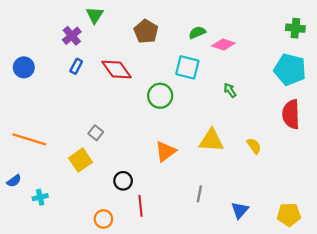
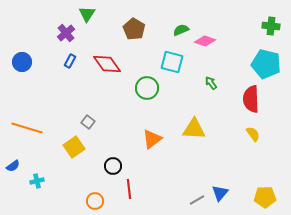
red semicircle: (291, 114) -> (251, 99), moved
yellow semicircle: (254, 146) -> (253, 134), moved
gray line: (199, 194) -> (197, 200), moved, turned 49

